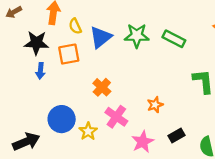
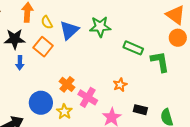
green rectangle: (174, 39) -> (133, 48), moved
orange square: (69, 54) -> (43, 47), turned -36
orange cross: (102, 87) -> (67, 84), moved
black rectangle: (177, 135) -> (140, 110), turned 48

